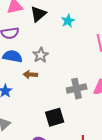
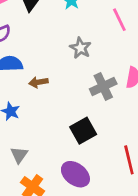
gray star: (41, 55) -> (80, 48), moved

